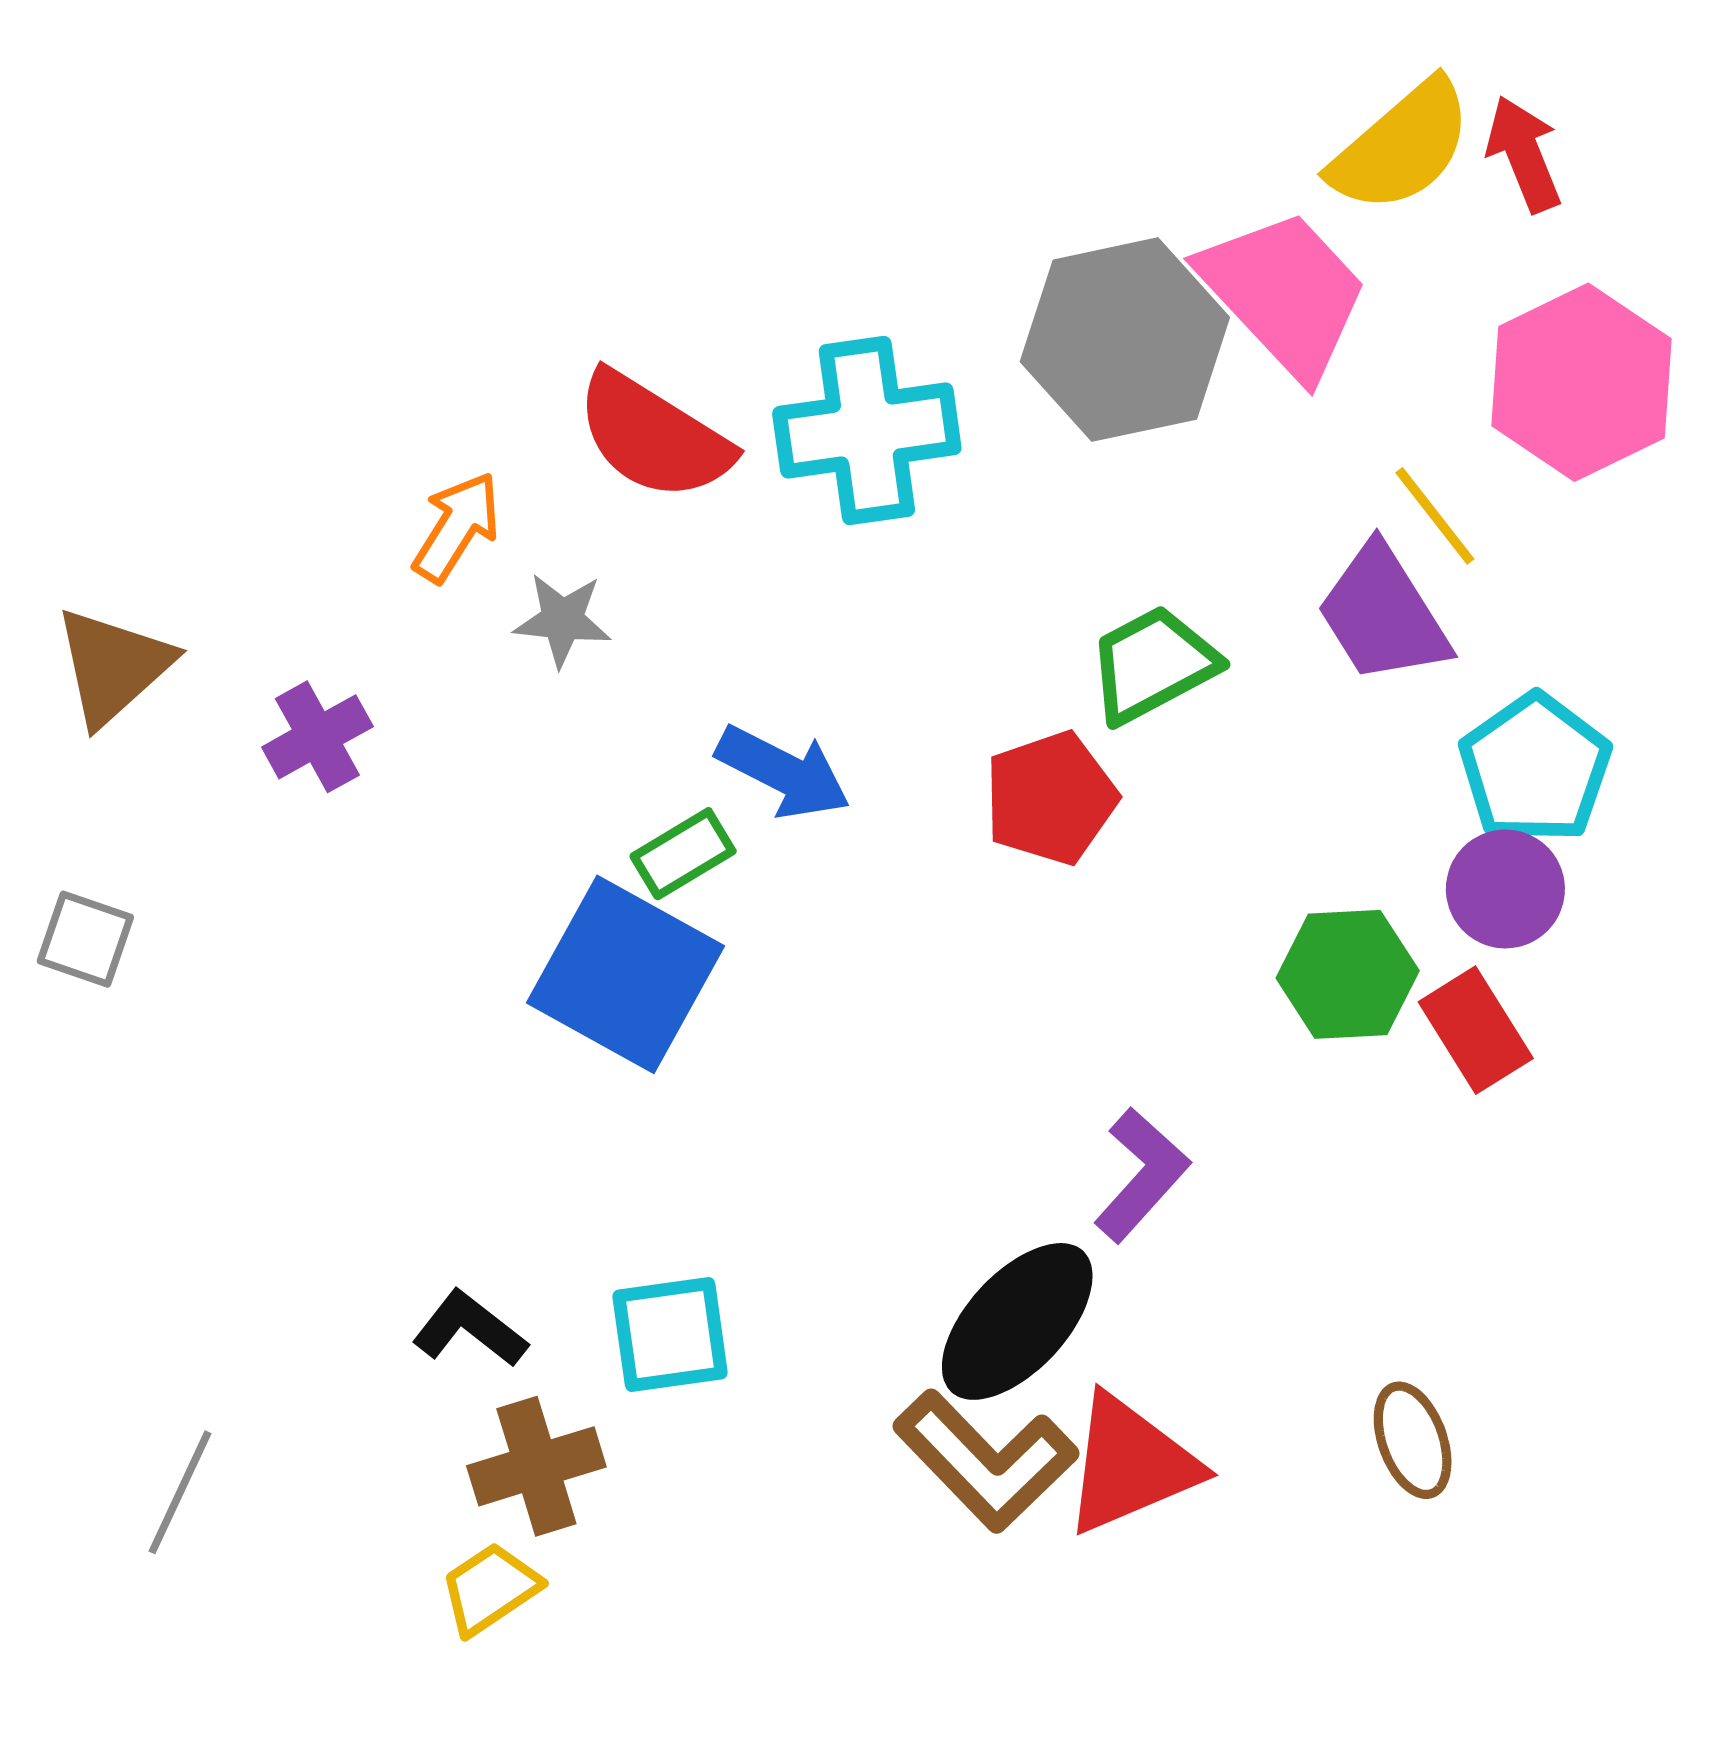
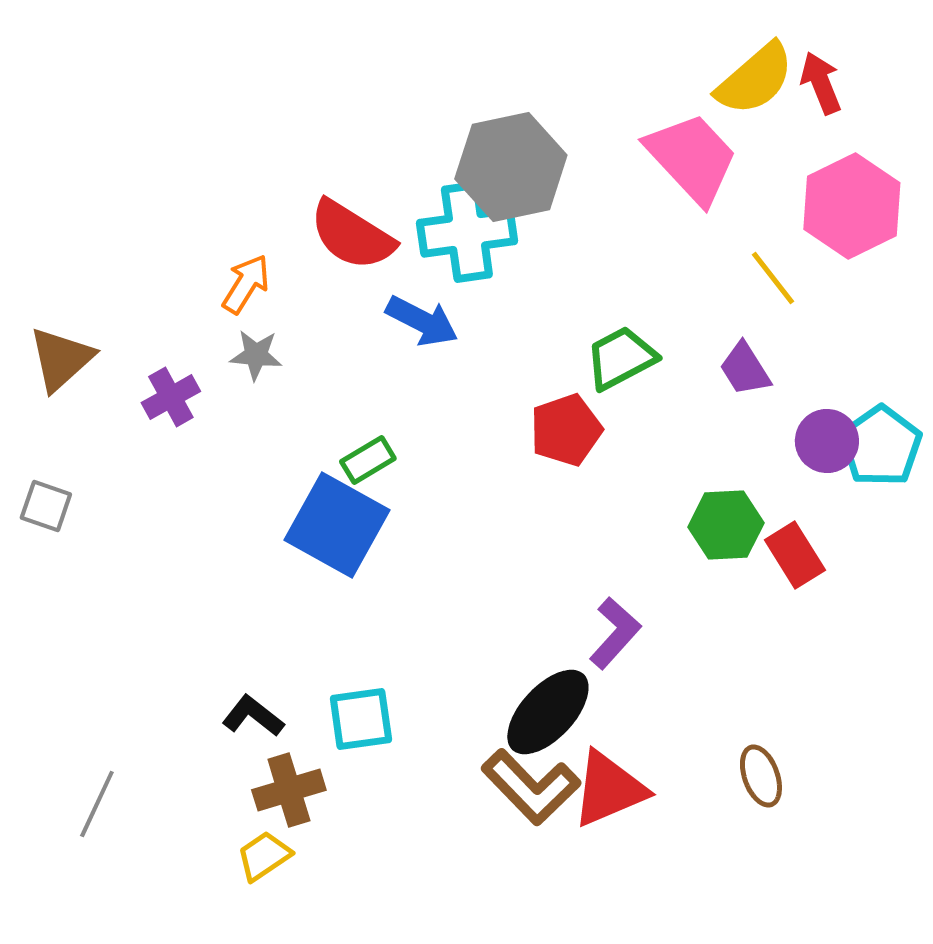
gray hexagon: (1125, 340) -> (511, 167), moved
purple trapezoid: (1383, 614) -> (745, 369), moved, size x0.7
gray star: (562, 620) -> (256, 355), moved
cyan pentagon: (1535, 768) -> (881, 446), moved
blue arrow: (783, 772) -> (422, 321), moved
purple circle: (1505, 889) -> (827, 441), moved

